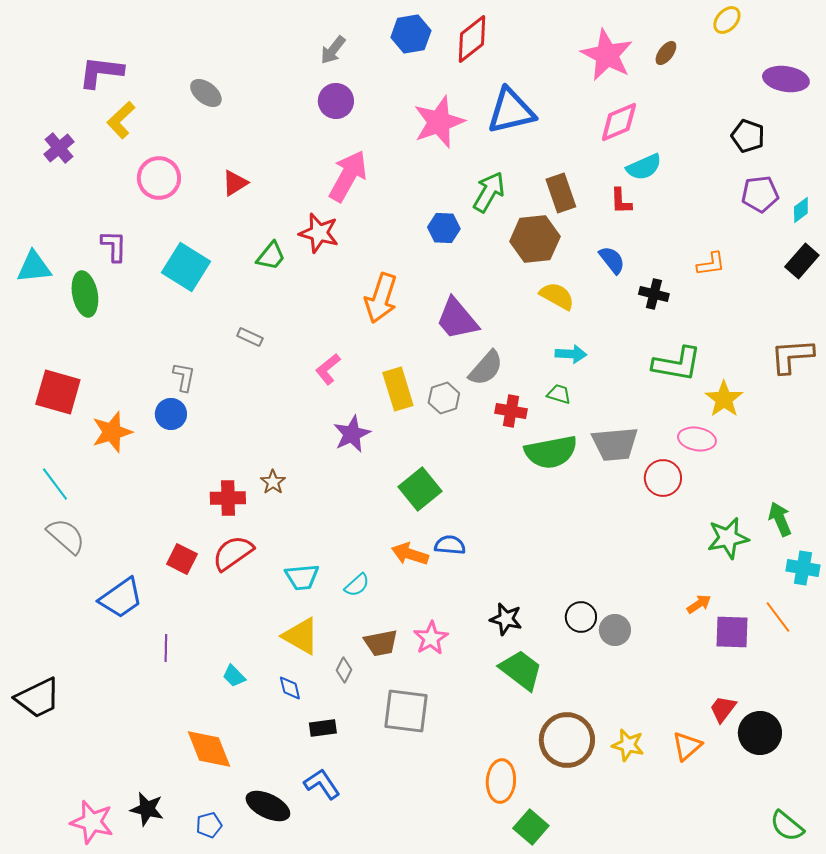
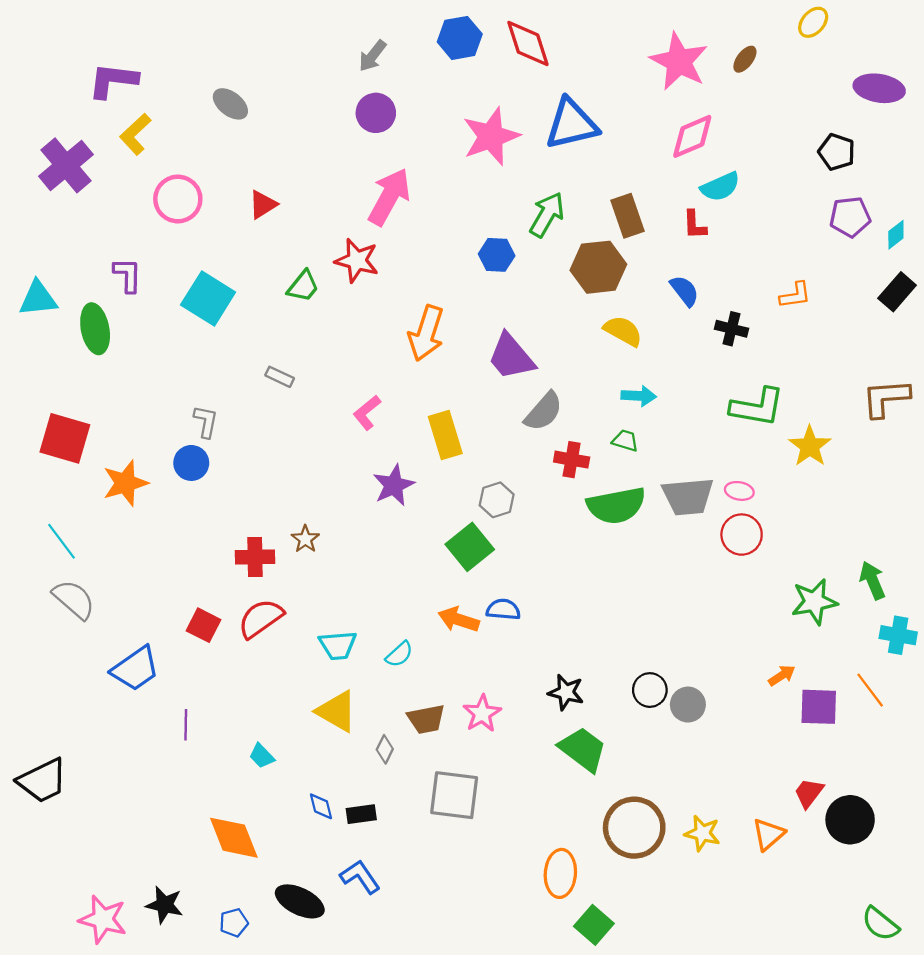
red diamond: (472, 39) -> (528, 44), turned -69
purple cross: (59, 148) -> (66, 165), size x1.6
gray hexagon: (444, 398) -> (497, 500), moved
pink ellipse: (697, 439) -> (739, 491), moved, size x0.7
blue diamond: (290, 688) -> (321, 806), moved

